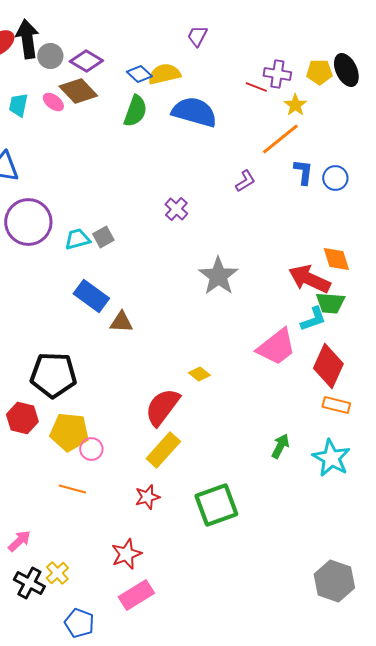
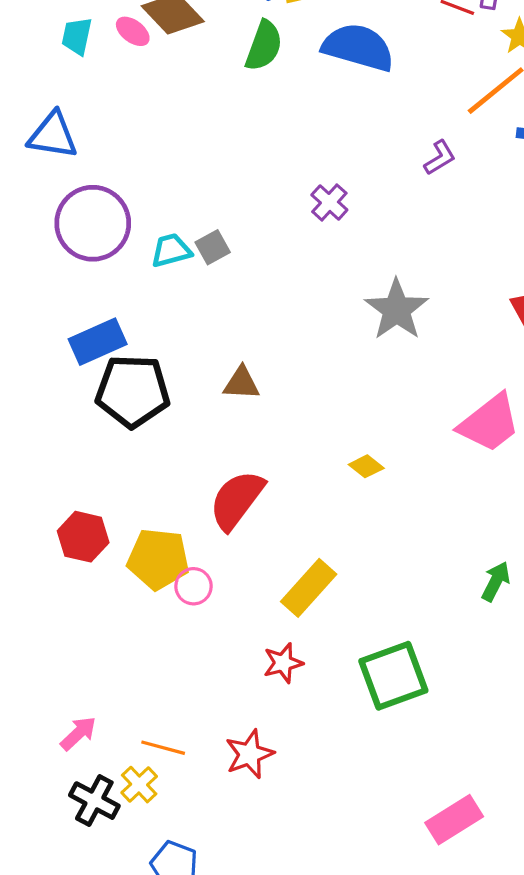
blue rectangle: (91, 296) -> (98, 342), moved, turned -60
black pentagon: (53, 375) -> (133, 391), moved
red semicircle: (162, 407) -> (237, 500), moved
orange line: (72, 489) -> (163, 748), moved
pink rectangle: (136, 595) -> (454, 820), moved

